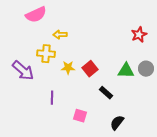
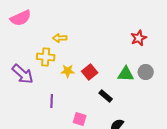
pink semicircle: (36, 15) -> (21, 18), moved

